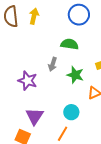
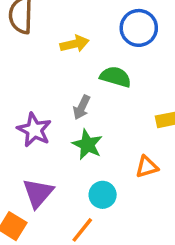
yellow arrow: (34, 16) -> (74, 44), moved, turned 56
green star: (75, 75) -> (87, 145), moved

